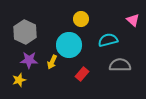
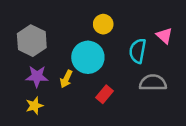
pink triangle: (133, 20) -> (164, 36), moved
cyan semicircle: (108, 40) -> (138, 51), turned -66
yellow star: (19, 80) -> (34, 106), moved

